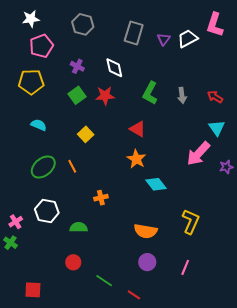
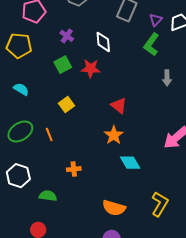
green L-shape: (150, 93) -> (151, 44), moved

